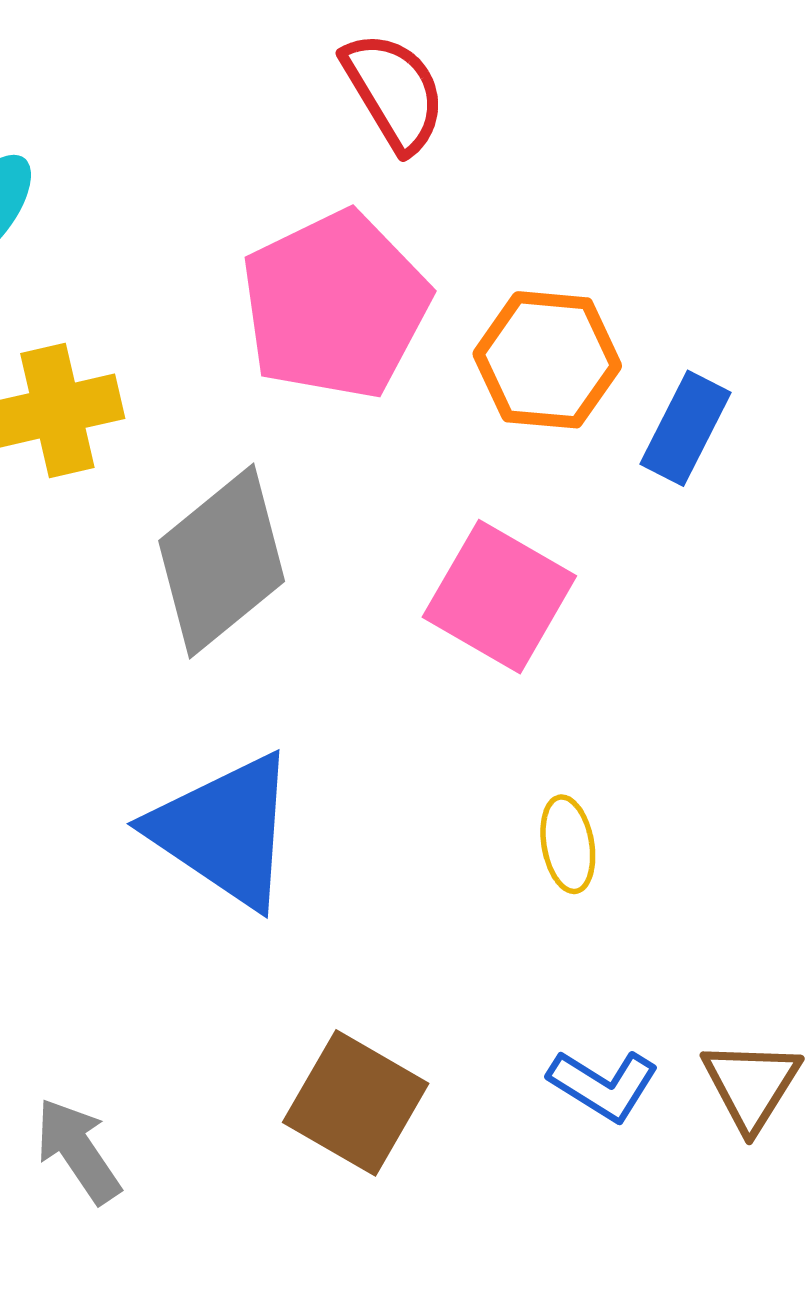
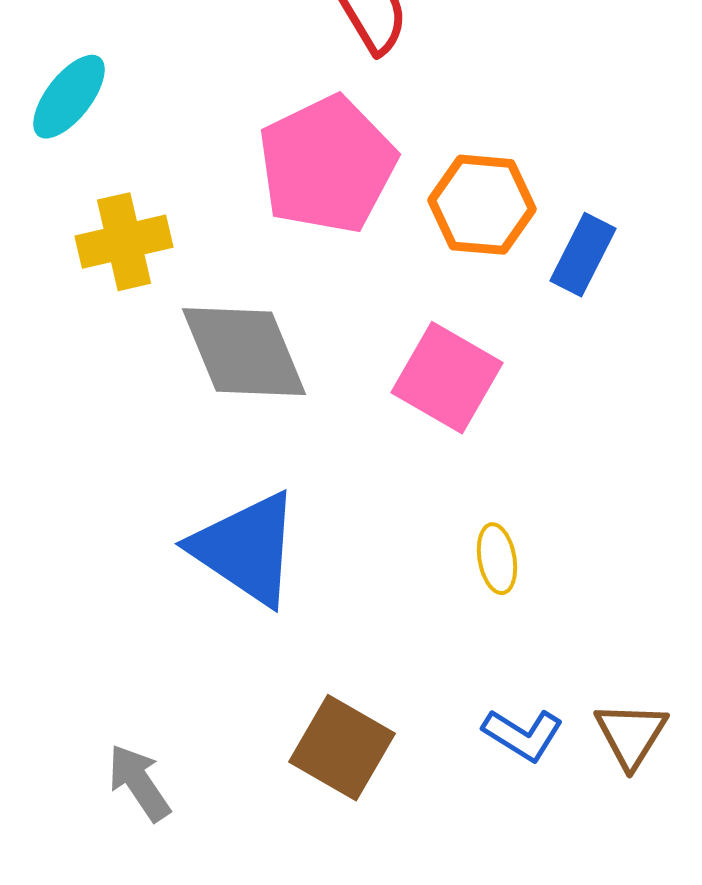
gray diamond: (222, 561) -> (244, 352), turned -73

